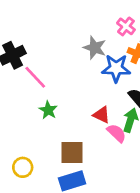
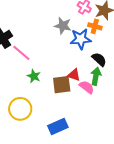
brown square: (72, 153) -> (62, 85), moved
yellow circle: (23, 167) -> (20, 109), moved, size x1.5

